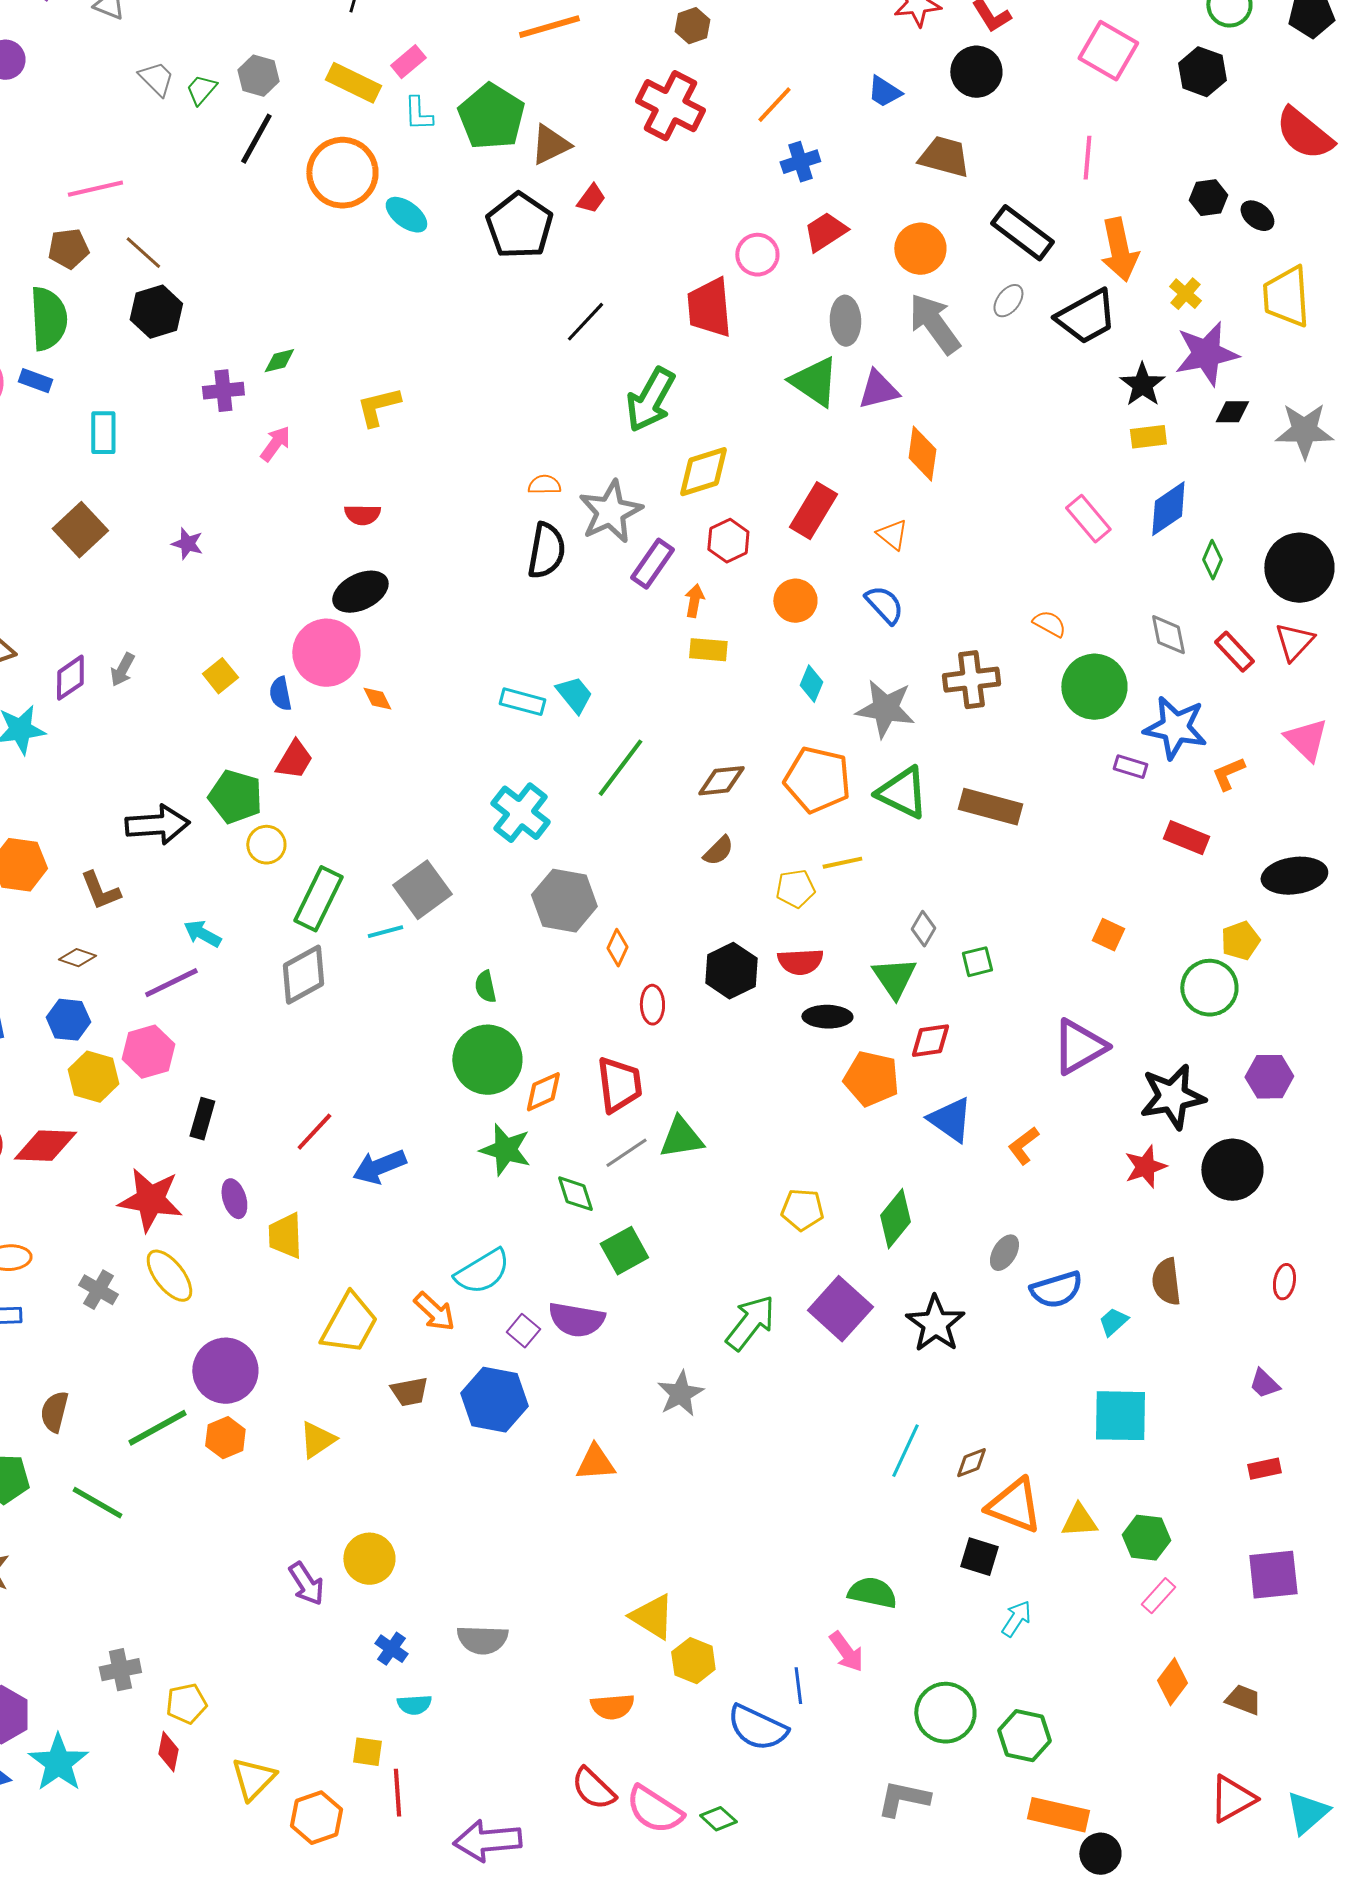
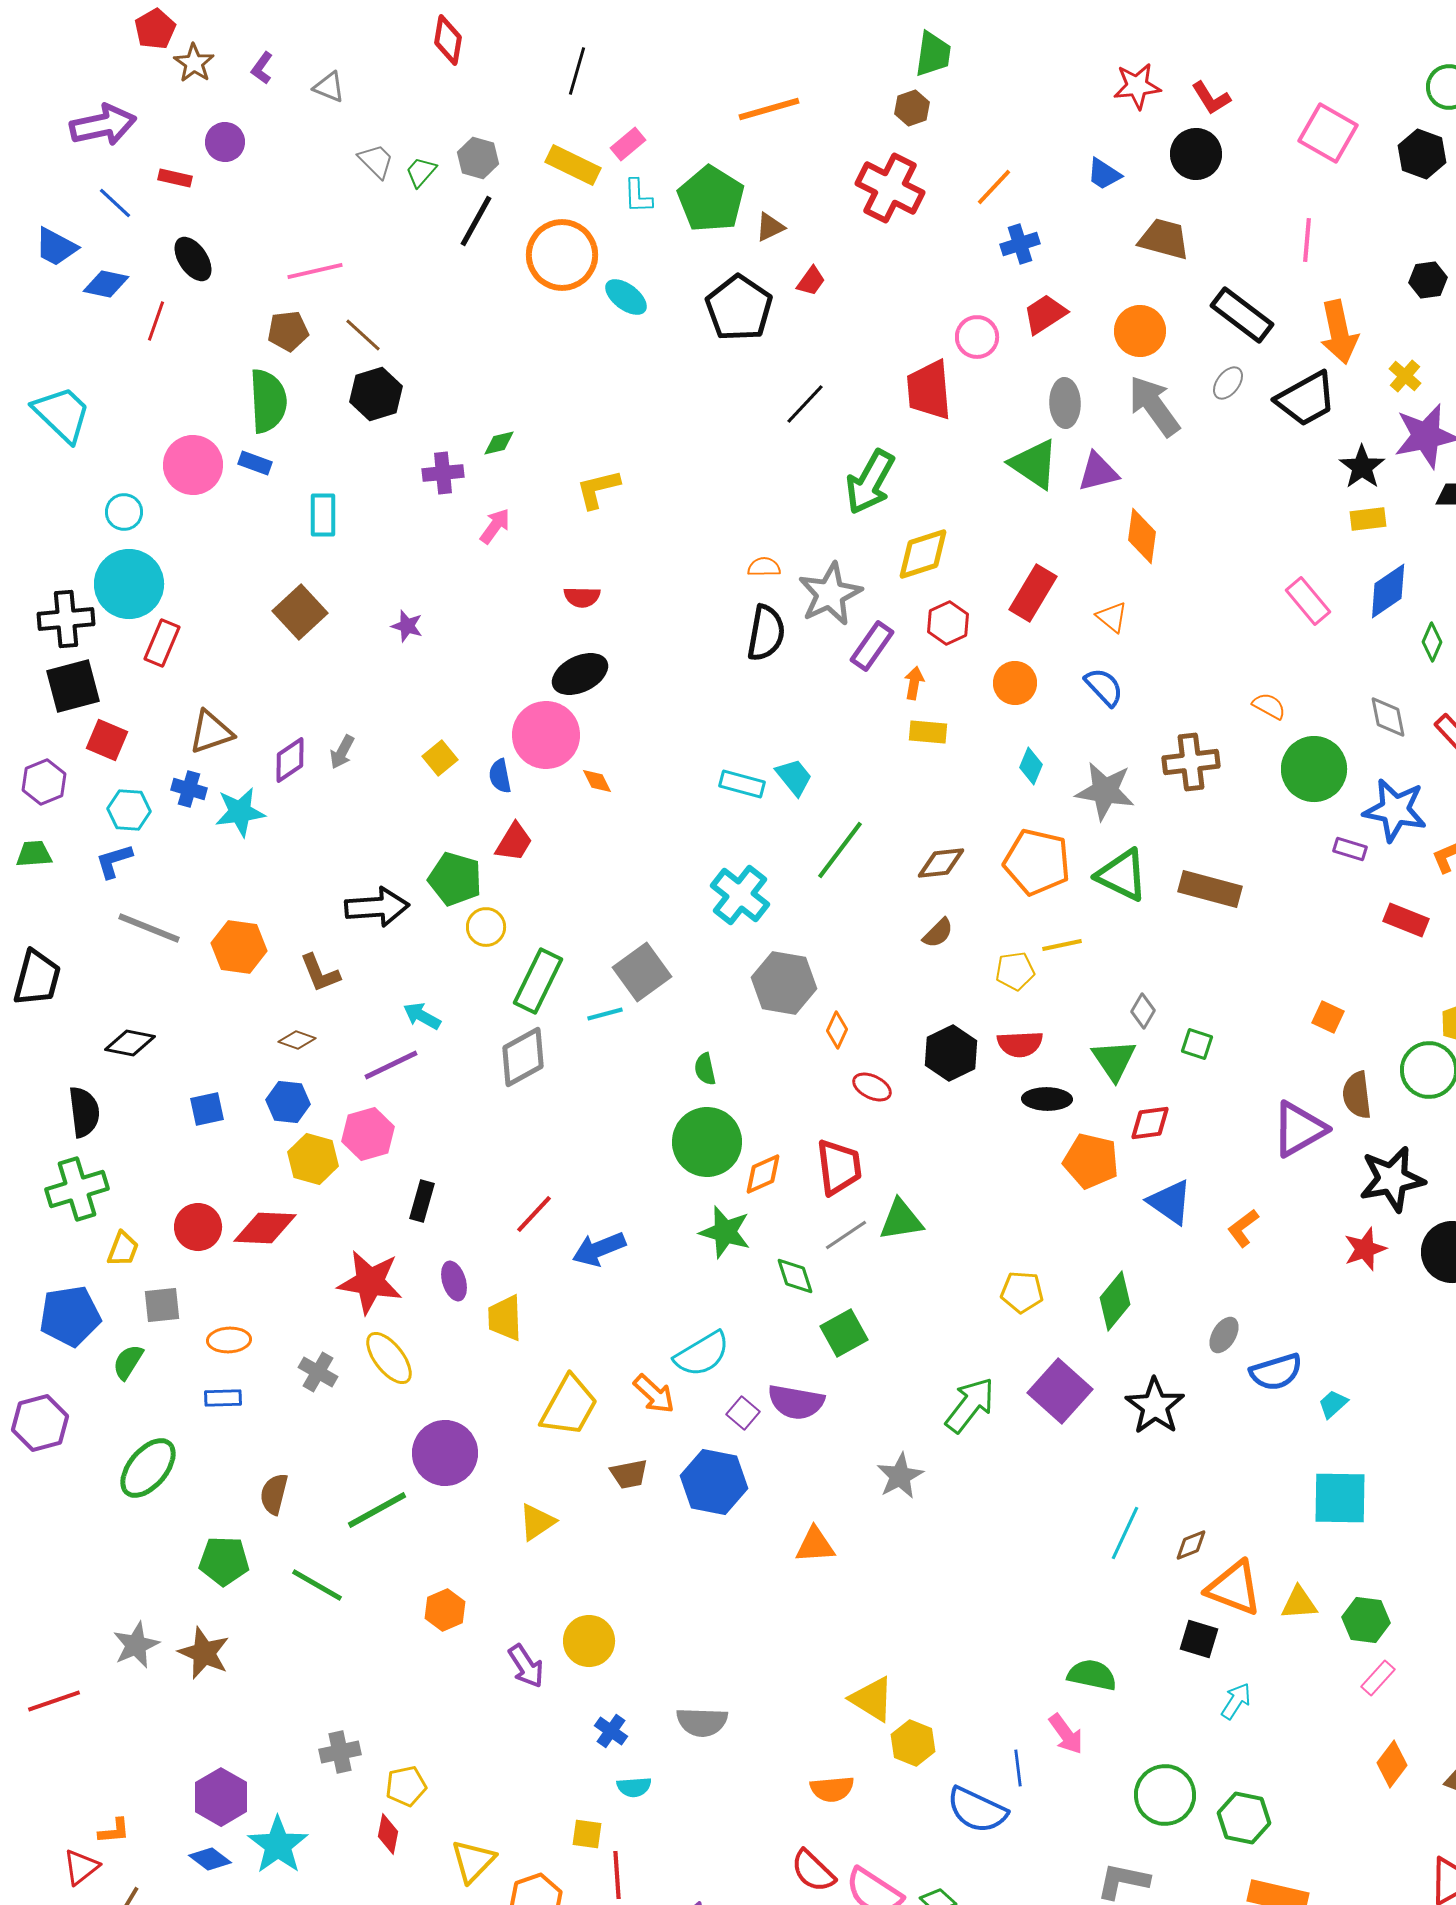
brown triangle: (550, 145) -> (770, 227), size x0.7
green square: (977, 962) -> (1197, 1044), turned 32
red ellipse: (652, 1005) -> (872, 1087), turned -63
brown semicircle: (1166, 1282) -> (1357, 1095), moved
orange hexagon: (225, 1438) -> (445, 1610), moved

